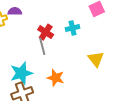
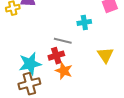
red cross: (46, 32) -> (56, 56), moved, turned 35
gray line: (42, 46) -> (63, 41), moved, turned -66

